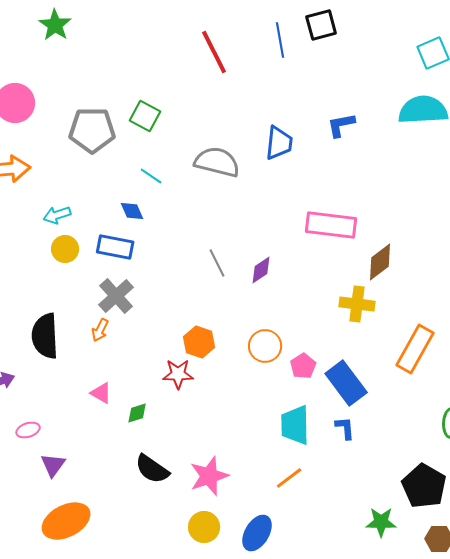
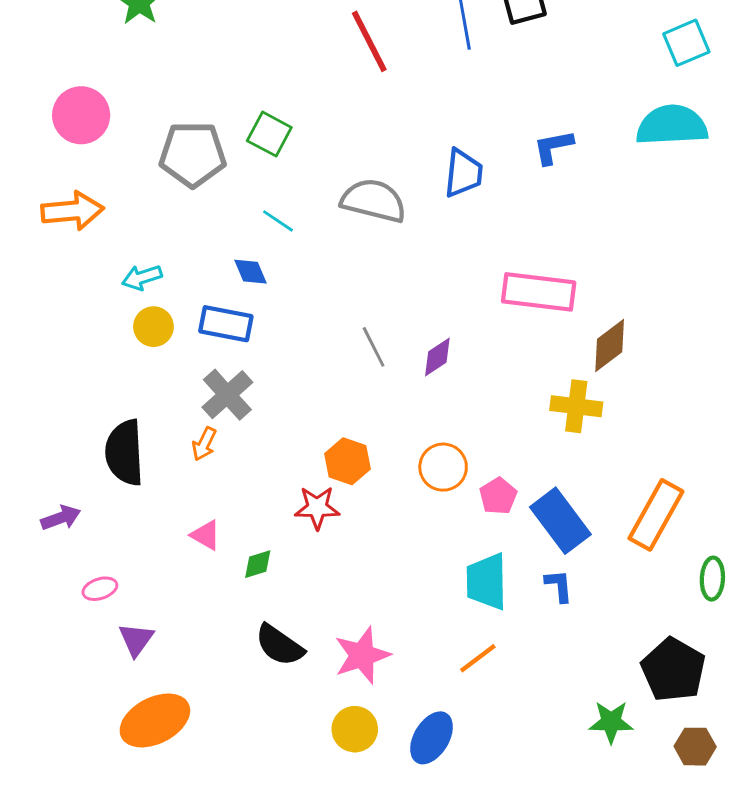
orange rectangle: (415, 349) -> (656, 515), moved

